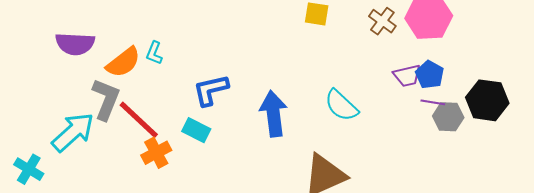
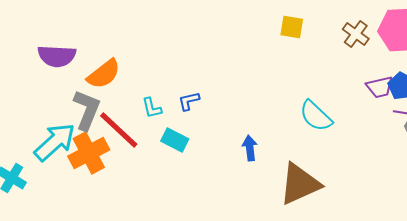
cyan L-shape: (154, 53) -> (152, 108), moved, turned -35
blue L-shape: (211, 90) -> (189, 101), size x0.6
blue arrow: (273, 114) -> (250, 148), moved, size x0.6
orange cross: (156, 153) -> (89, 153), moved, size x1.4

